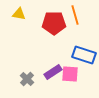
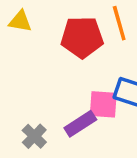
pink square: (70, 74) -> (103, 104), moved

